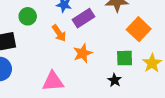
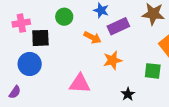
orange arrow: (59, 33) -> (92, 37), turned -36
black star: (115, 80) -> (128, 94), moved

